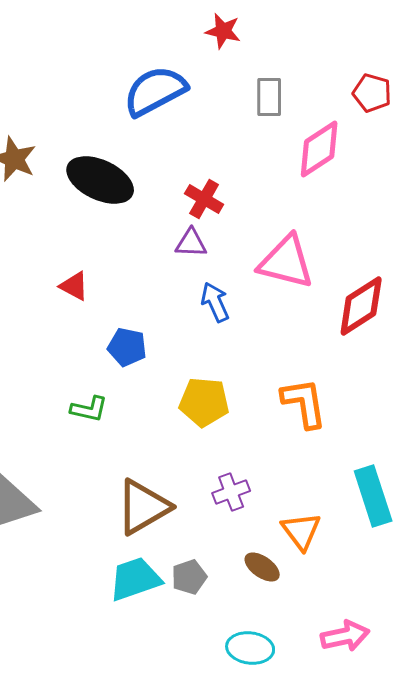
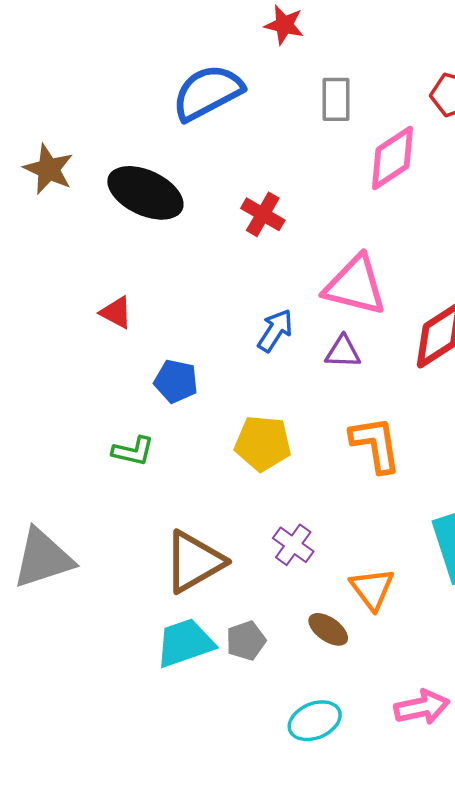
purple triangle: (191, 243) -> (343, 352), moved
blue arrow: (215, 302) -> (275, 330), turned 57
purple cross: (231, 492) -> (293, 545), turned -33
cyan ellipse: (250, 648) -> (315, 721), turned -30

